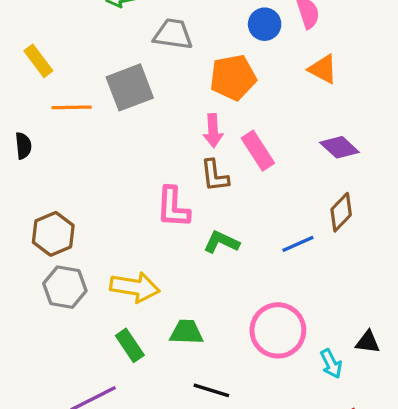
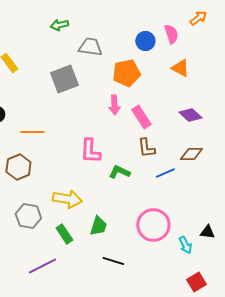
orange line: (72, 107) -> (32, 132), moved
brown L-shape: (215, 176) -> (146, 148), moved
brown diamond: (341, 212) -> (191, 154), turned 45
gray hexagon: (65, 287) -> (28, 216), moved
green trapezoid: (186, 332) -> (98, 226), turned 105

